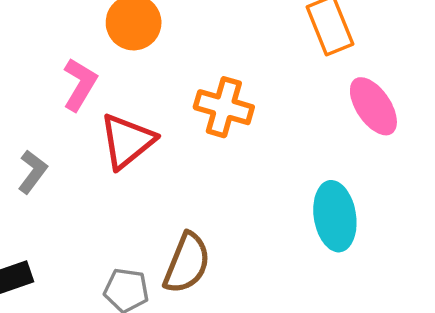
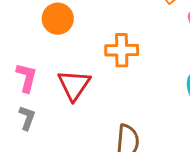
pink L-shape: (80, 84) -> (27, 77), moved

